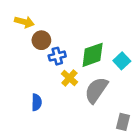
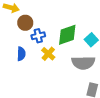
gray semicircle: (96, 90) -> (83, 63), moved, turned -125
blue semicircle: (37, 102) -> (21, 54), moved

